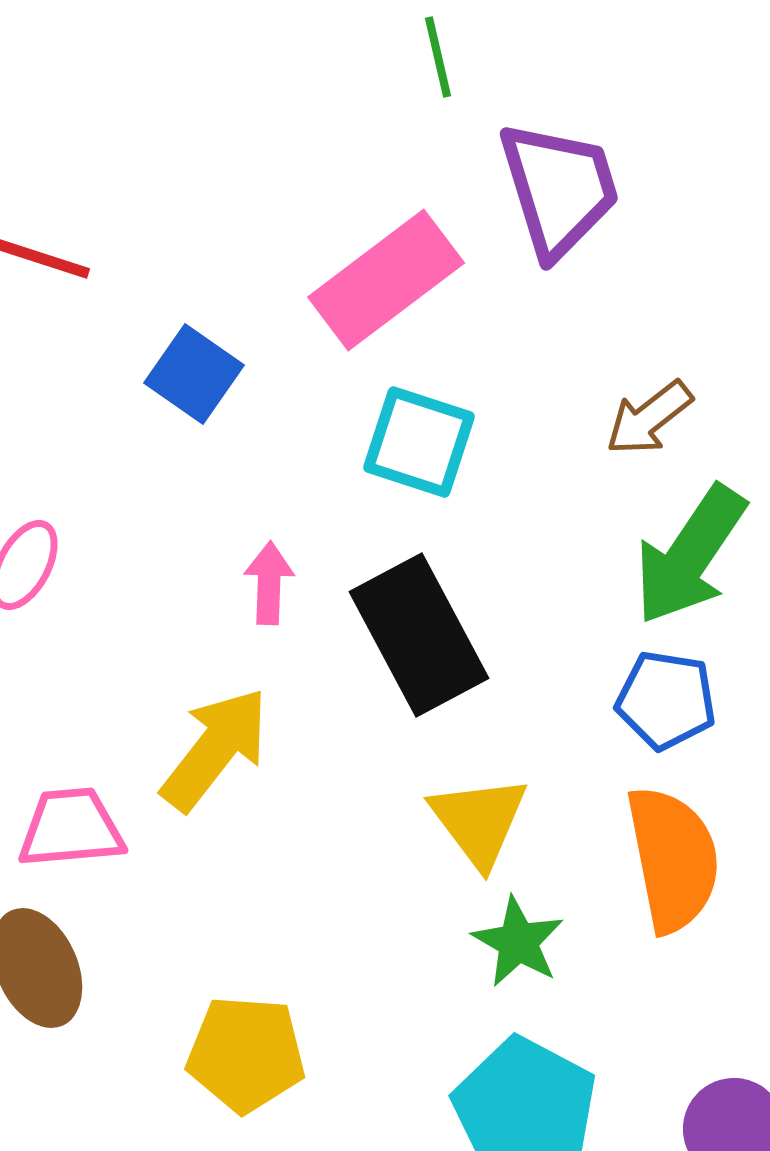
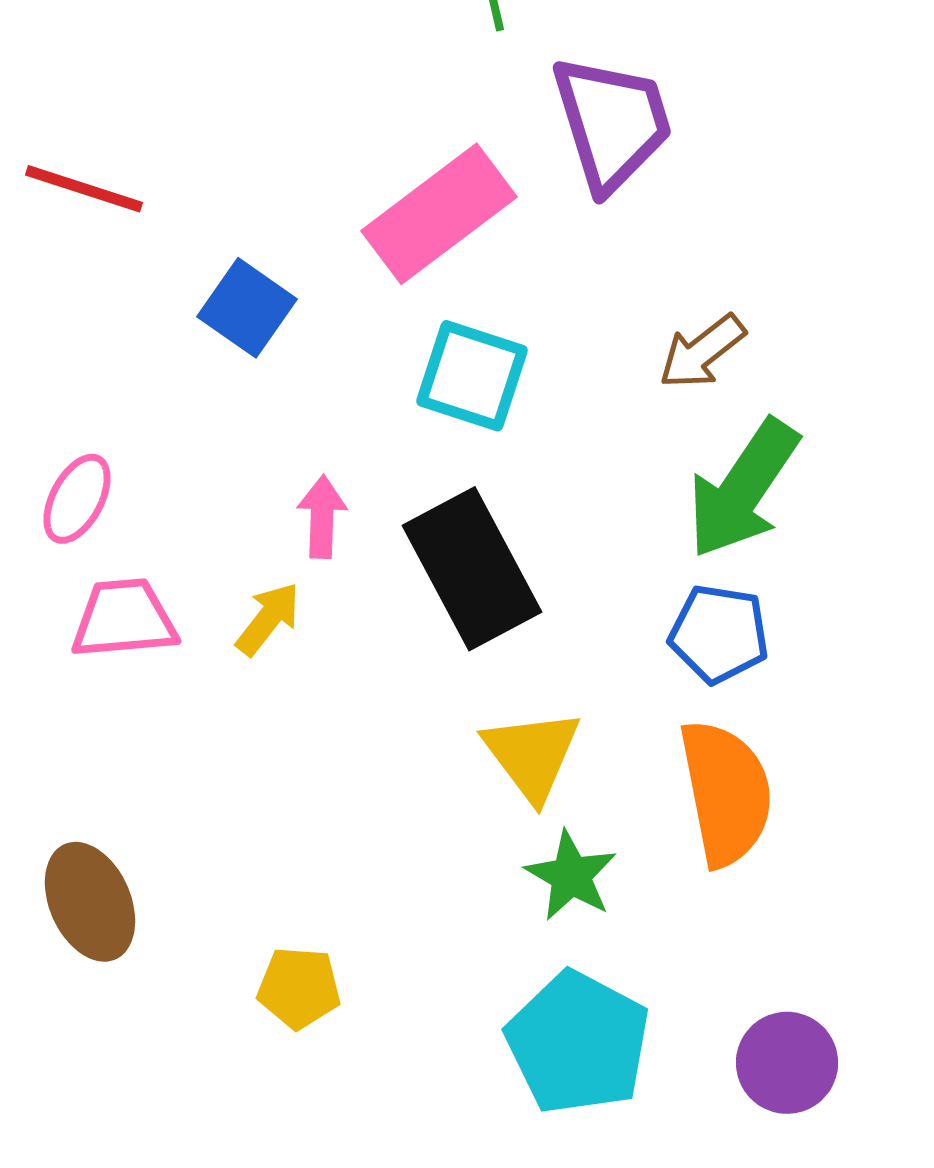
yellow arrow: (215, 749) -> (268, 619), moved, size x0.6
pink trapezoid: (71, 828) -> (124, 619), moved
yellow pentagon: (246, 1054) -> (299, 988), size x0.7

